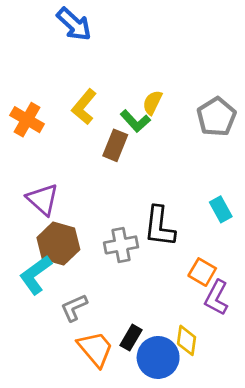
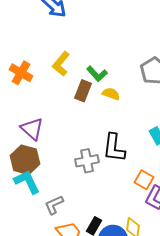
yellow semicircle: (152, 103) -> (111, 94), moved, turned 84
brown hexagon: (58, 244) -> (25, 160), moved
cyan L-shape: (36, 275) -> (27, 182), turned 100

